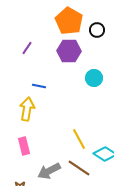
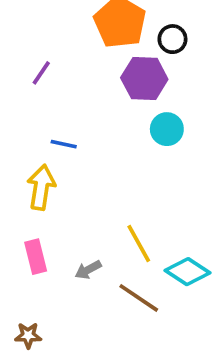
purple hexagon: (69, 51) -> (144, 78), moved
gray arrow: (49, 171) -> (88, 270), moved, size x0.6

